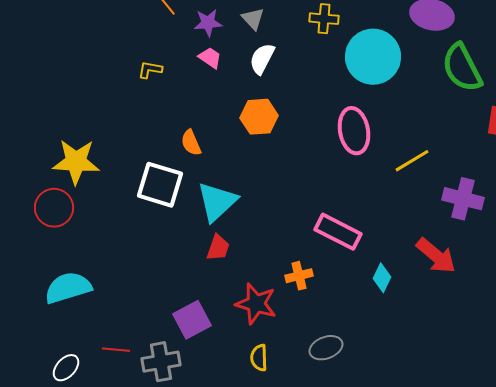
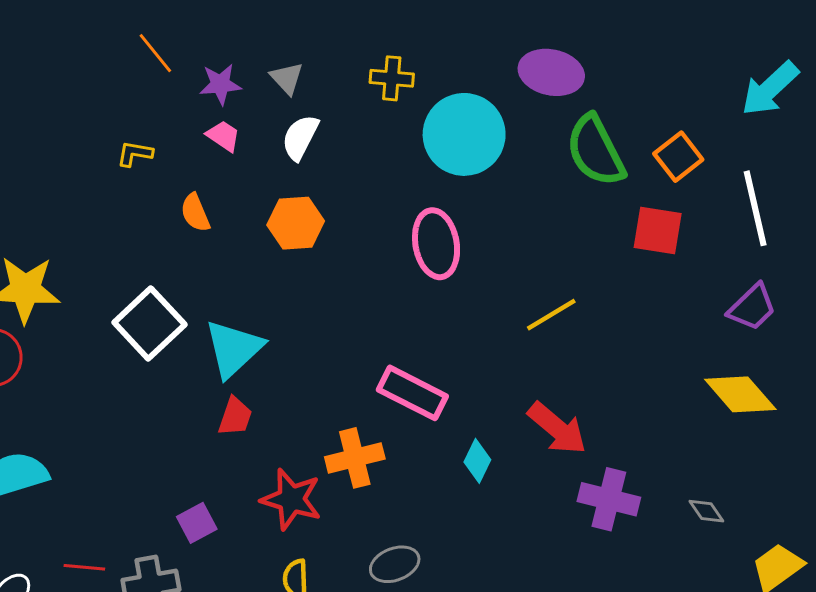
orange semicircle: (191, 143) -> (195, 213), moved
yellow line: (412, 161) -> (551, 315), moved
white square: (160, 185) -> (149, 324), turned 30
purple cross: (463, 199) -> (609, 499), moved
orange cross: (299, 276) -> (355, 458), size x1.4
purple square: (192, 320) -> (197, 523), size x0.7

